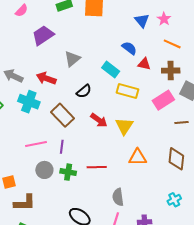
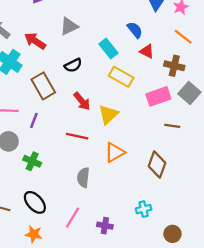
orange triangle: (138, 157) -> (115, 152), turned -42
red line: (97, 167) -> (77, 136), moved
green cross: (68, 172) -> (32, 161), moved
gray semicircle: (118, 197) -> (83, 177), moved

